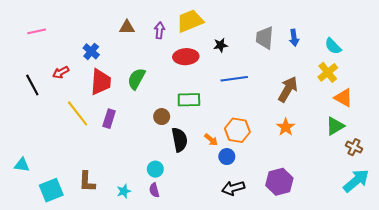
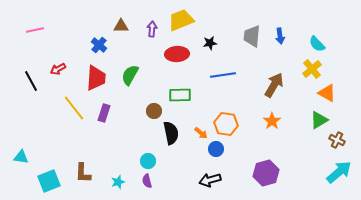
blue cross: (91, 51) -> (99, 45), moved
black arrow: (233, 188) -> (210, 180), moved

